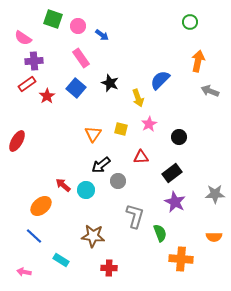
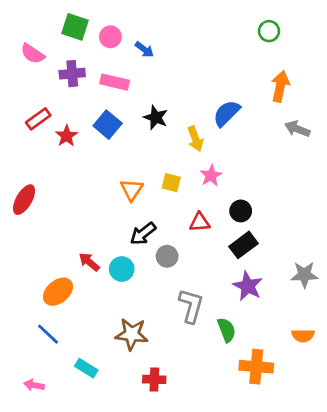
pink rectangle: (81, 58) -> (115, 82), turned -42
purple cross: (34, 61) -> (72, 74), moved
black circle: (179, 137) -> (241, 211), moved

